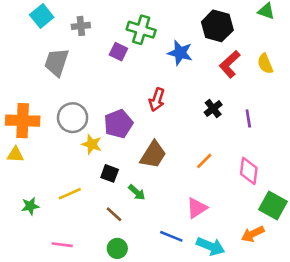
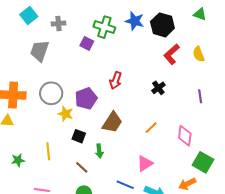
blue star: (180, 53) -> (135, 21), moved
purple line: (248, 118) -> (200, 96), moved
green arrow: (137, 192) -> (99, 151), turned 40
yellow line: (70, 194) -> (48, 151), turned -72

